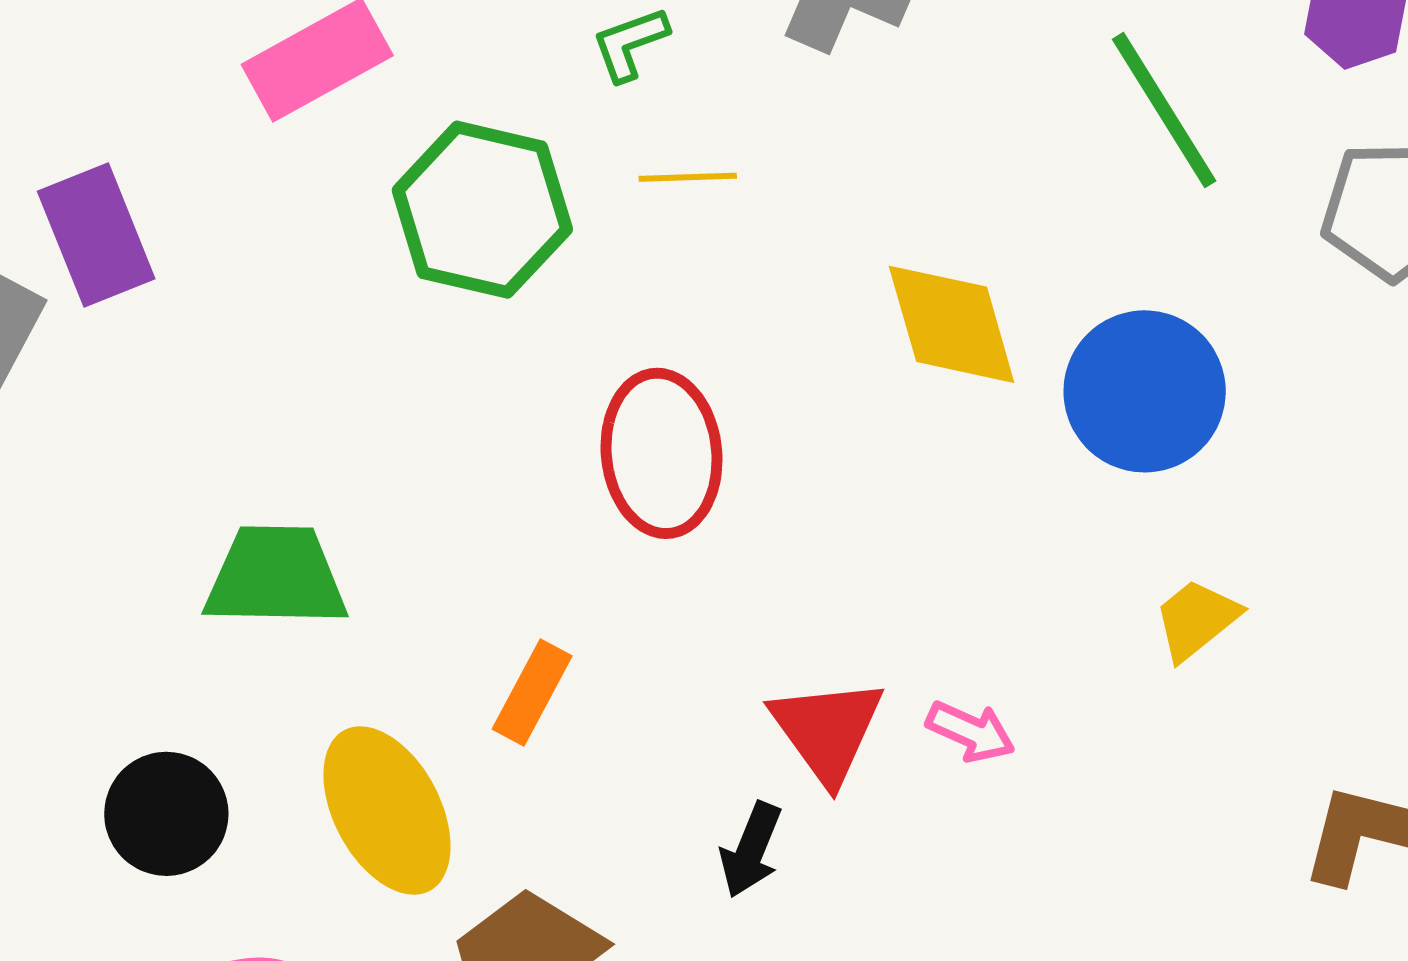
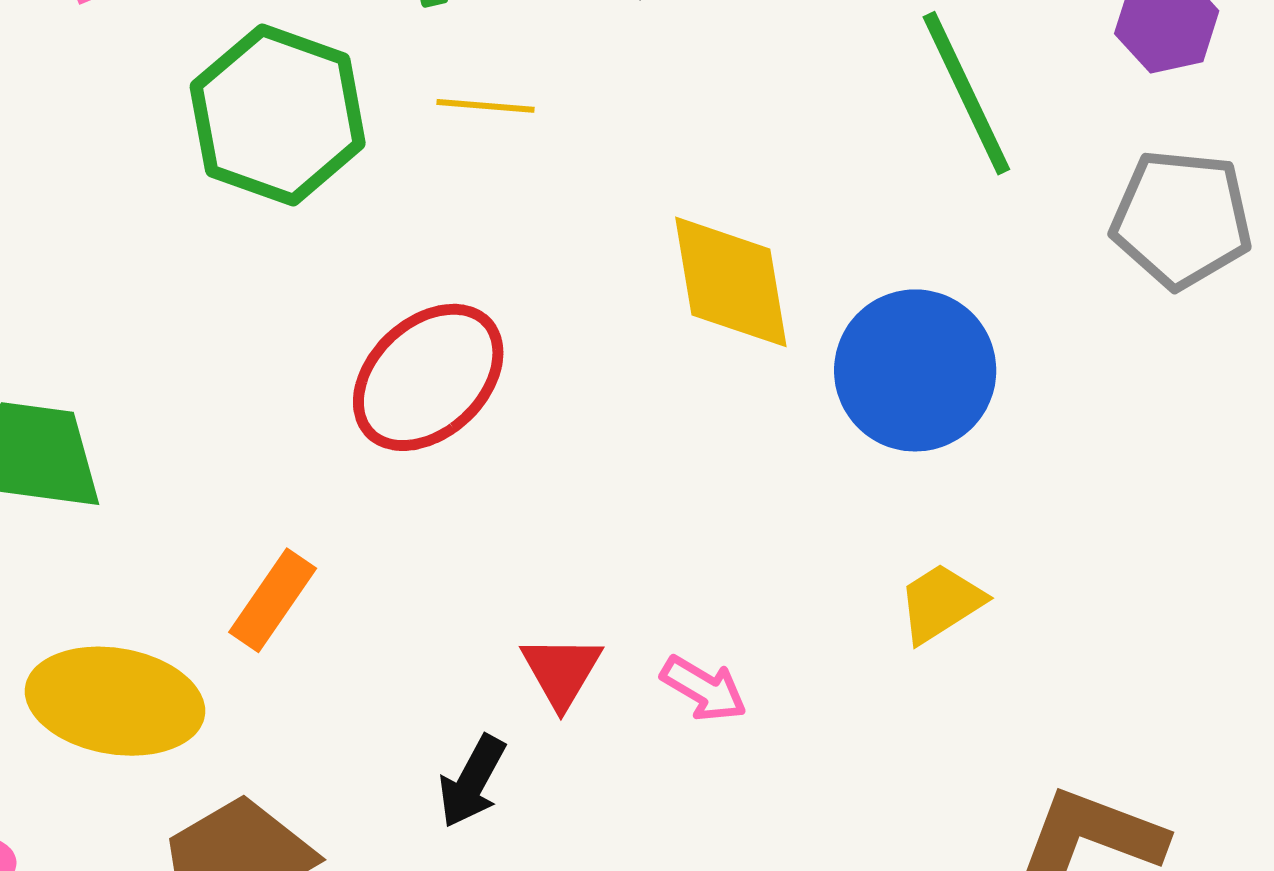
red ellipse: (662, 453) -> (428, 377), turned 46
red triangle: (827, 730) -> (561, 671), size x0.7
yellow ellipse: (387, 811) -> (115, 701), turned -59

